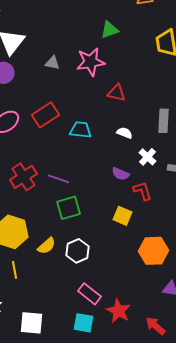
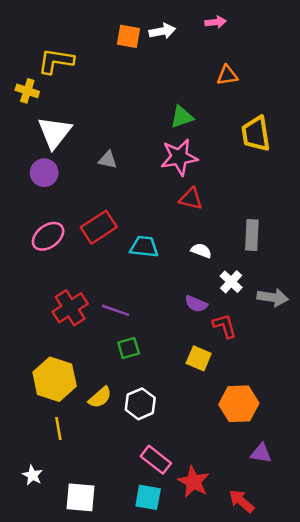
pink star: (90, 62) -> (179, 157), moved
green square: (68, 208) -> (129, 348), size x0.7

